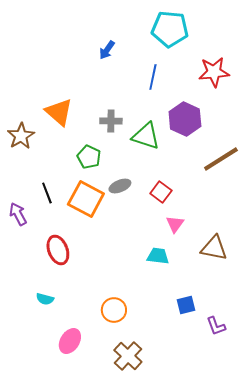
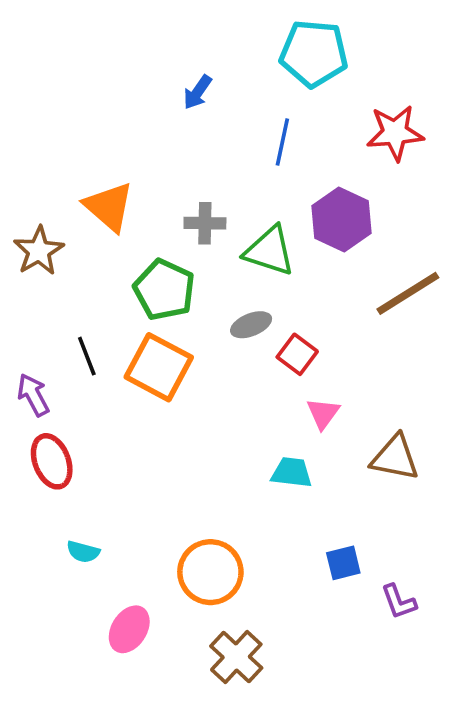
green pentagon: (89, 157) -> (164, 290), size x1.4
gray ellipse: (120, 186) -> (251, 325), moved
red ellipse: (58, 250) -> (52, 461), moved
orange circle: (114, 310) -> (210, 572), size x1.4

